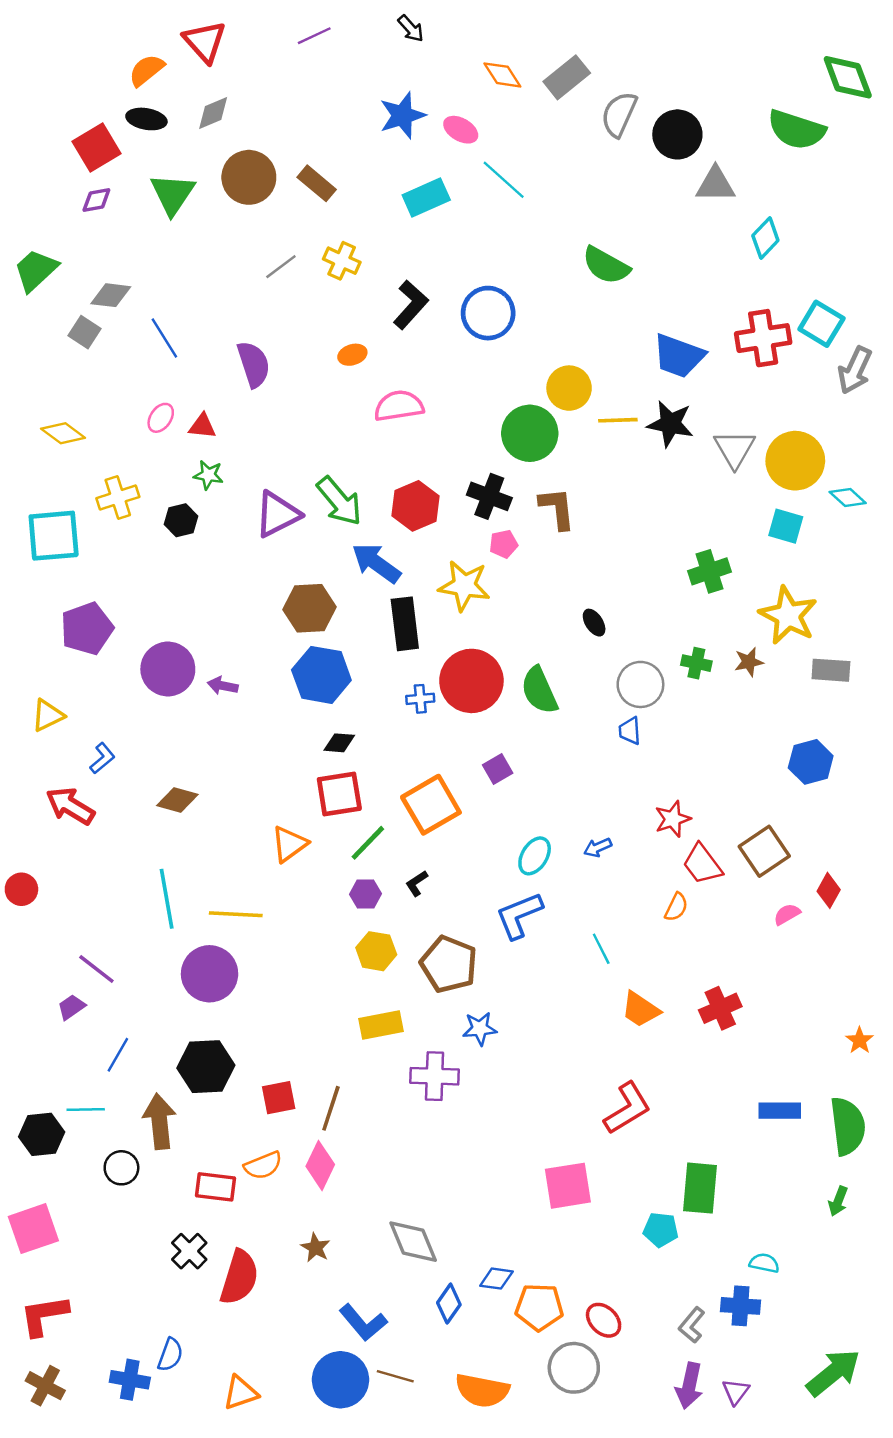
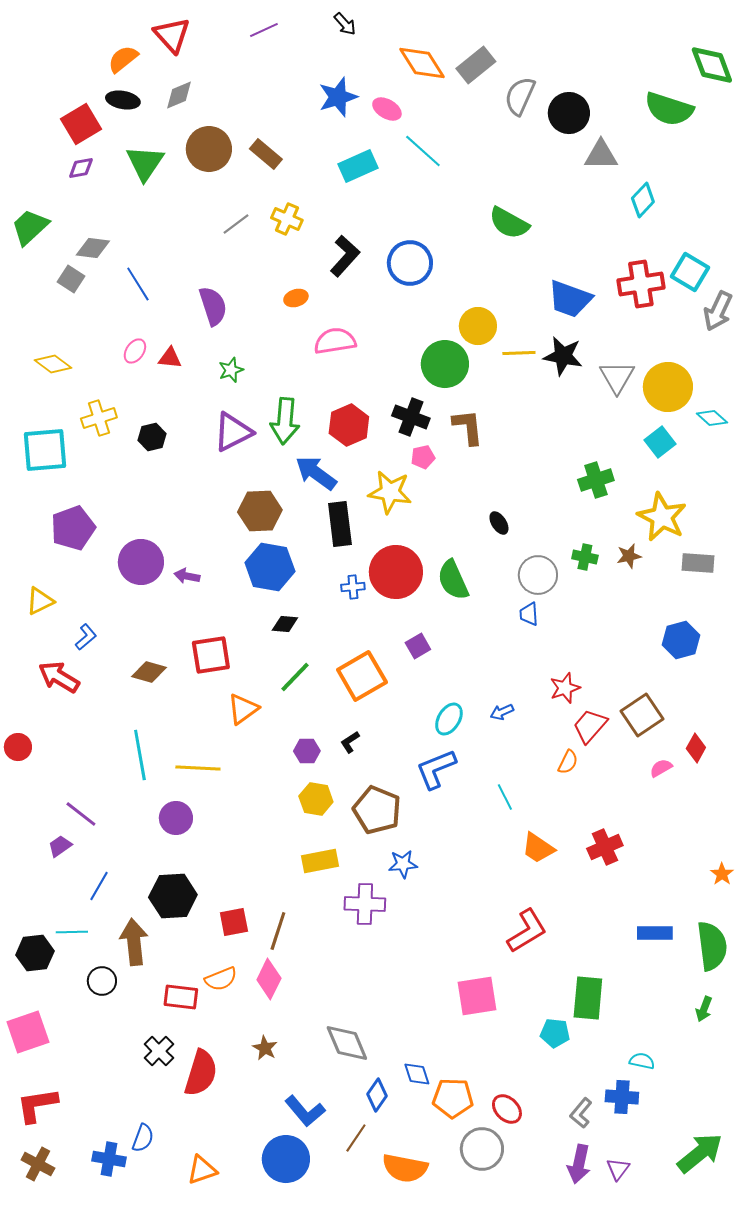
orange diamond: (502, 75) -> (422, 63), size x1.4
green star: (208, 475) -> (231, 370), moved, turned -30
green arrow: (339, 501) -> (285, 421), turned 45
cyan square: (786, 526) -> (660, 442), turned 36
red square: (339, 794) -> (211, 655), moved
green line: (368, 843) -> (295, 677), moved
red trapezoid: (702, 864) -> (590, 726), turned 78
purple circle: (210, 974) -> (176, 818), size x0.7
blue diamond: (496, 1279) -> (417, 1074), turned 64
brown line: (395, 1376) -> (356, 1138), moved, turned -72

